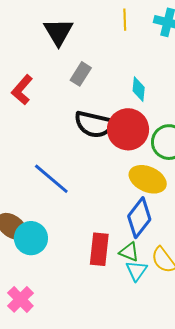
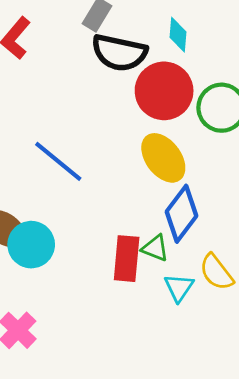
black semicircle: (94, 124) -> (119, 53), moved
yellow ellipse: (148, 179) -> (163, 158), moved, turned 30
green triangle: (129, 252) -> (155, 248), moved

